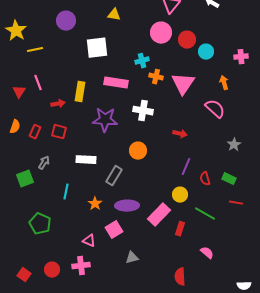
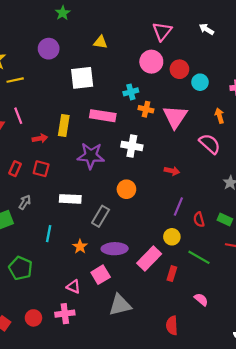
gray triangle: (132, 258) -> (120, 305), size x1.6

